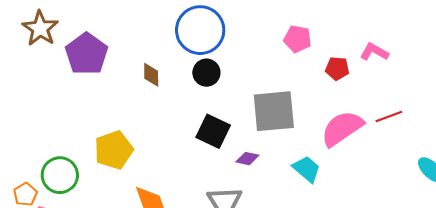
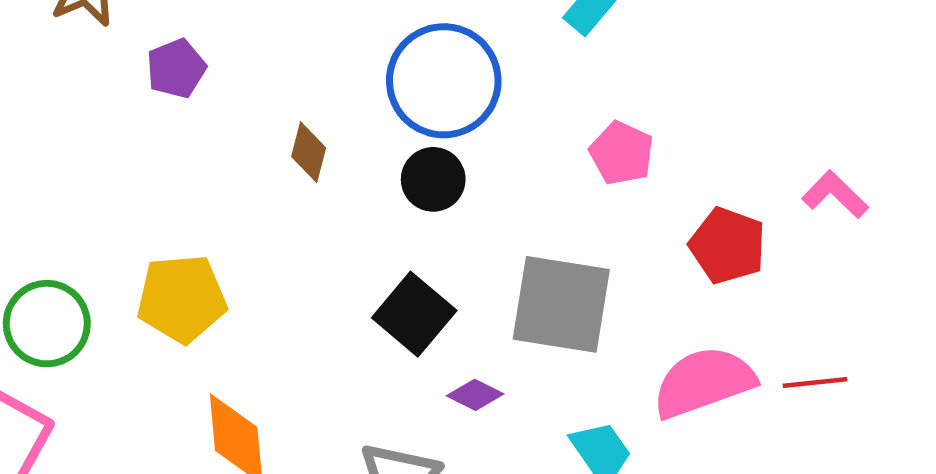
pink pentagon: (298, 39) -> (622, 153), moved
pink L-shape: (374, 52) -> (835, 194), moved
purple pentagon: (86, 54) -> (176, 68), size x0.6
red pentagon: (337, 68) -> (728, 246), size x1.4

